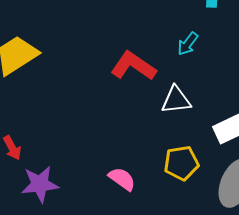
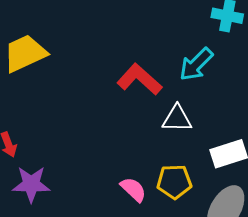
cyan arrow: (188, 44) -> (196, 64), size x1.5
pink semicircle: (122, 179) -> (133, 189), moved

